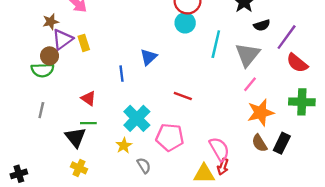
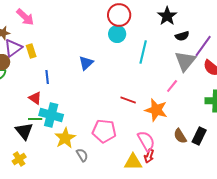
gray triangle: (248, 55) -> (185, 61), moved
blue line: (121, 74) -> (47, 77), moved
red line: (183, 96) -> (128, 100), moved
orange star: (261, 112) -> (156, 110), moved, turned 30
cyan cross: (137, 118) -> (51, 115), moved, turned -30
yellow star: (124, 146) -> (65, 138), size x1.5
yellow cross: (79, 168) -> (19, 159), moved, turned 32

